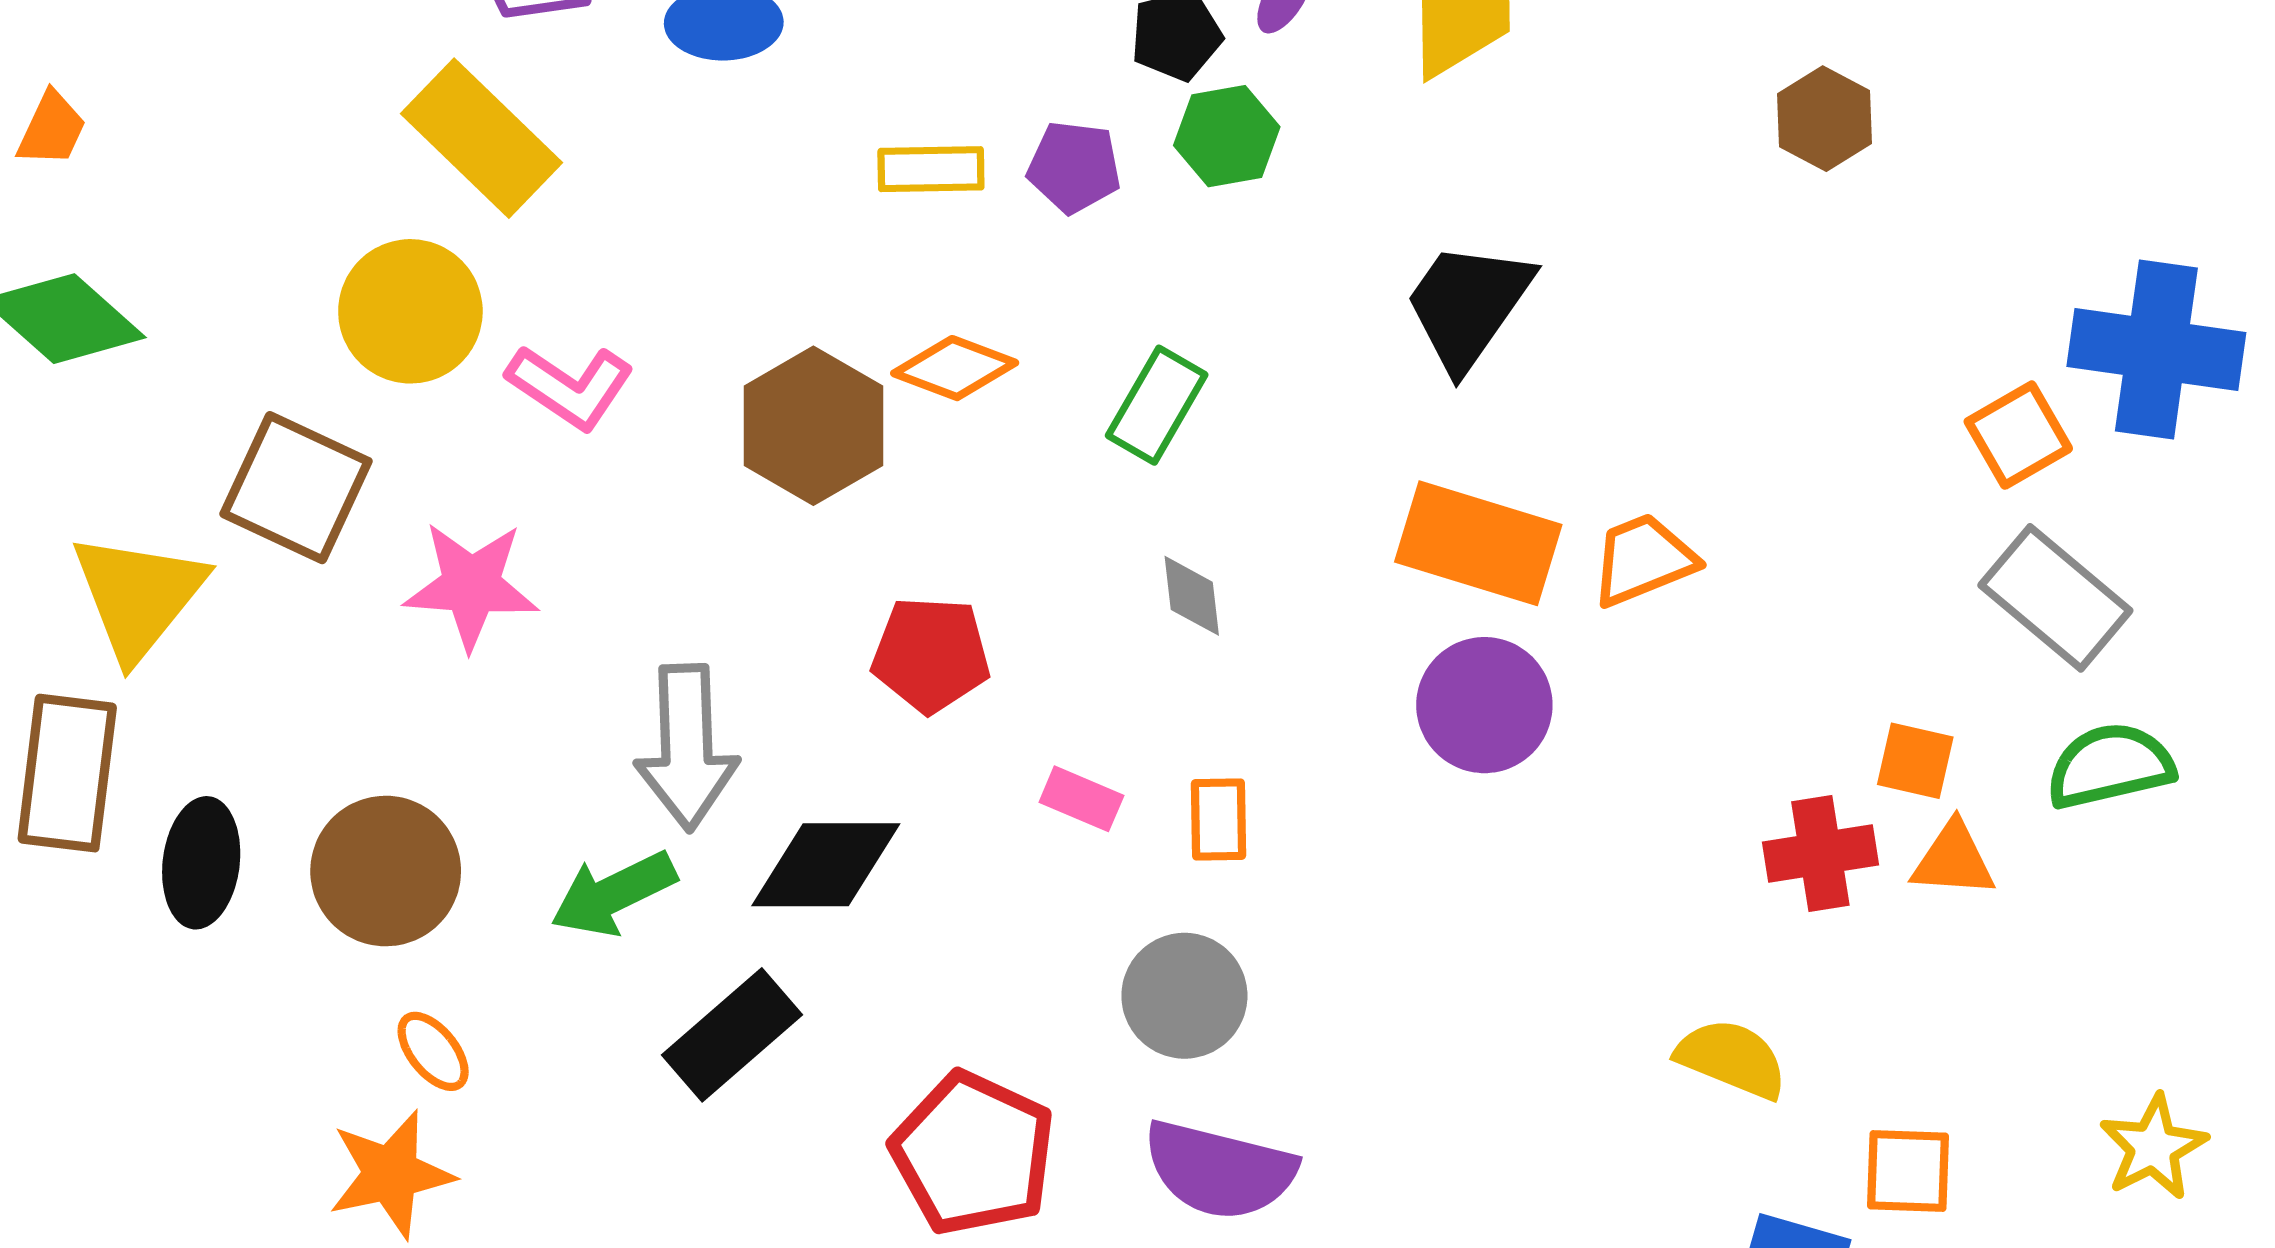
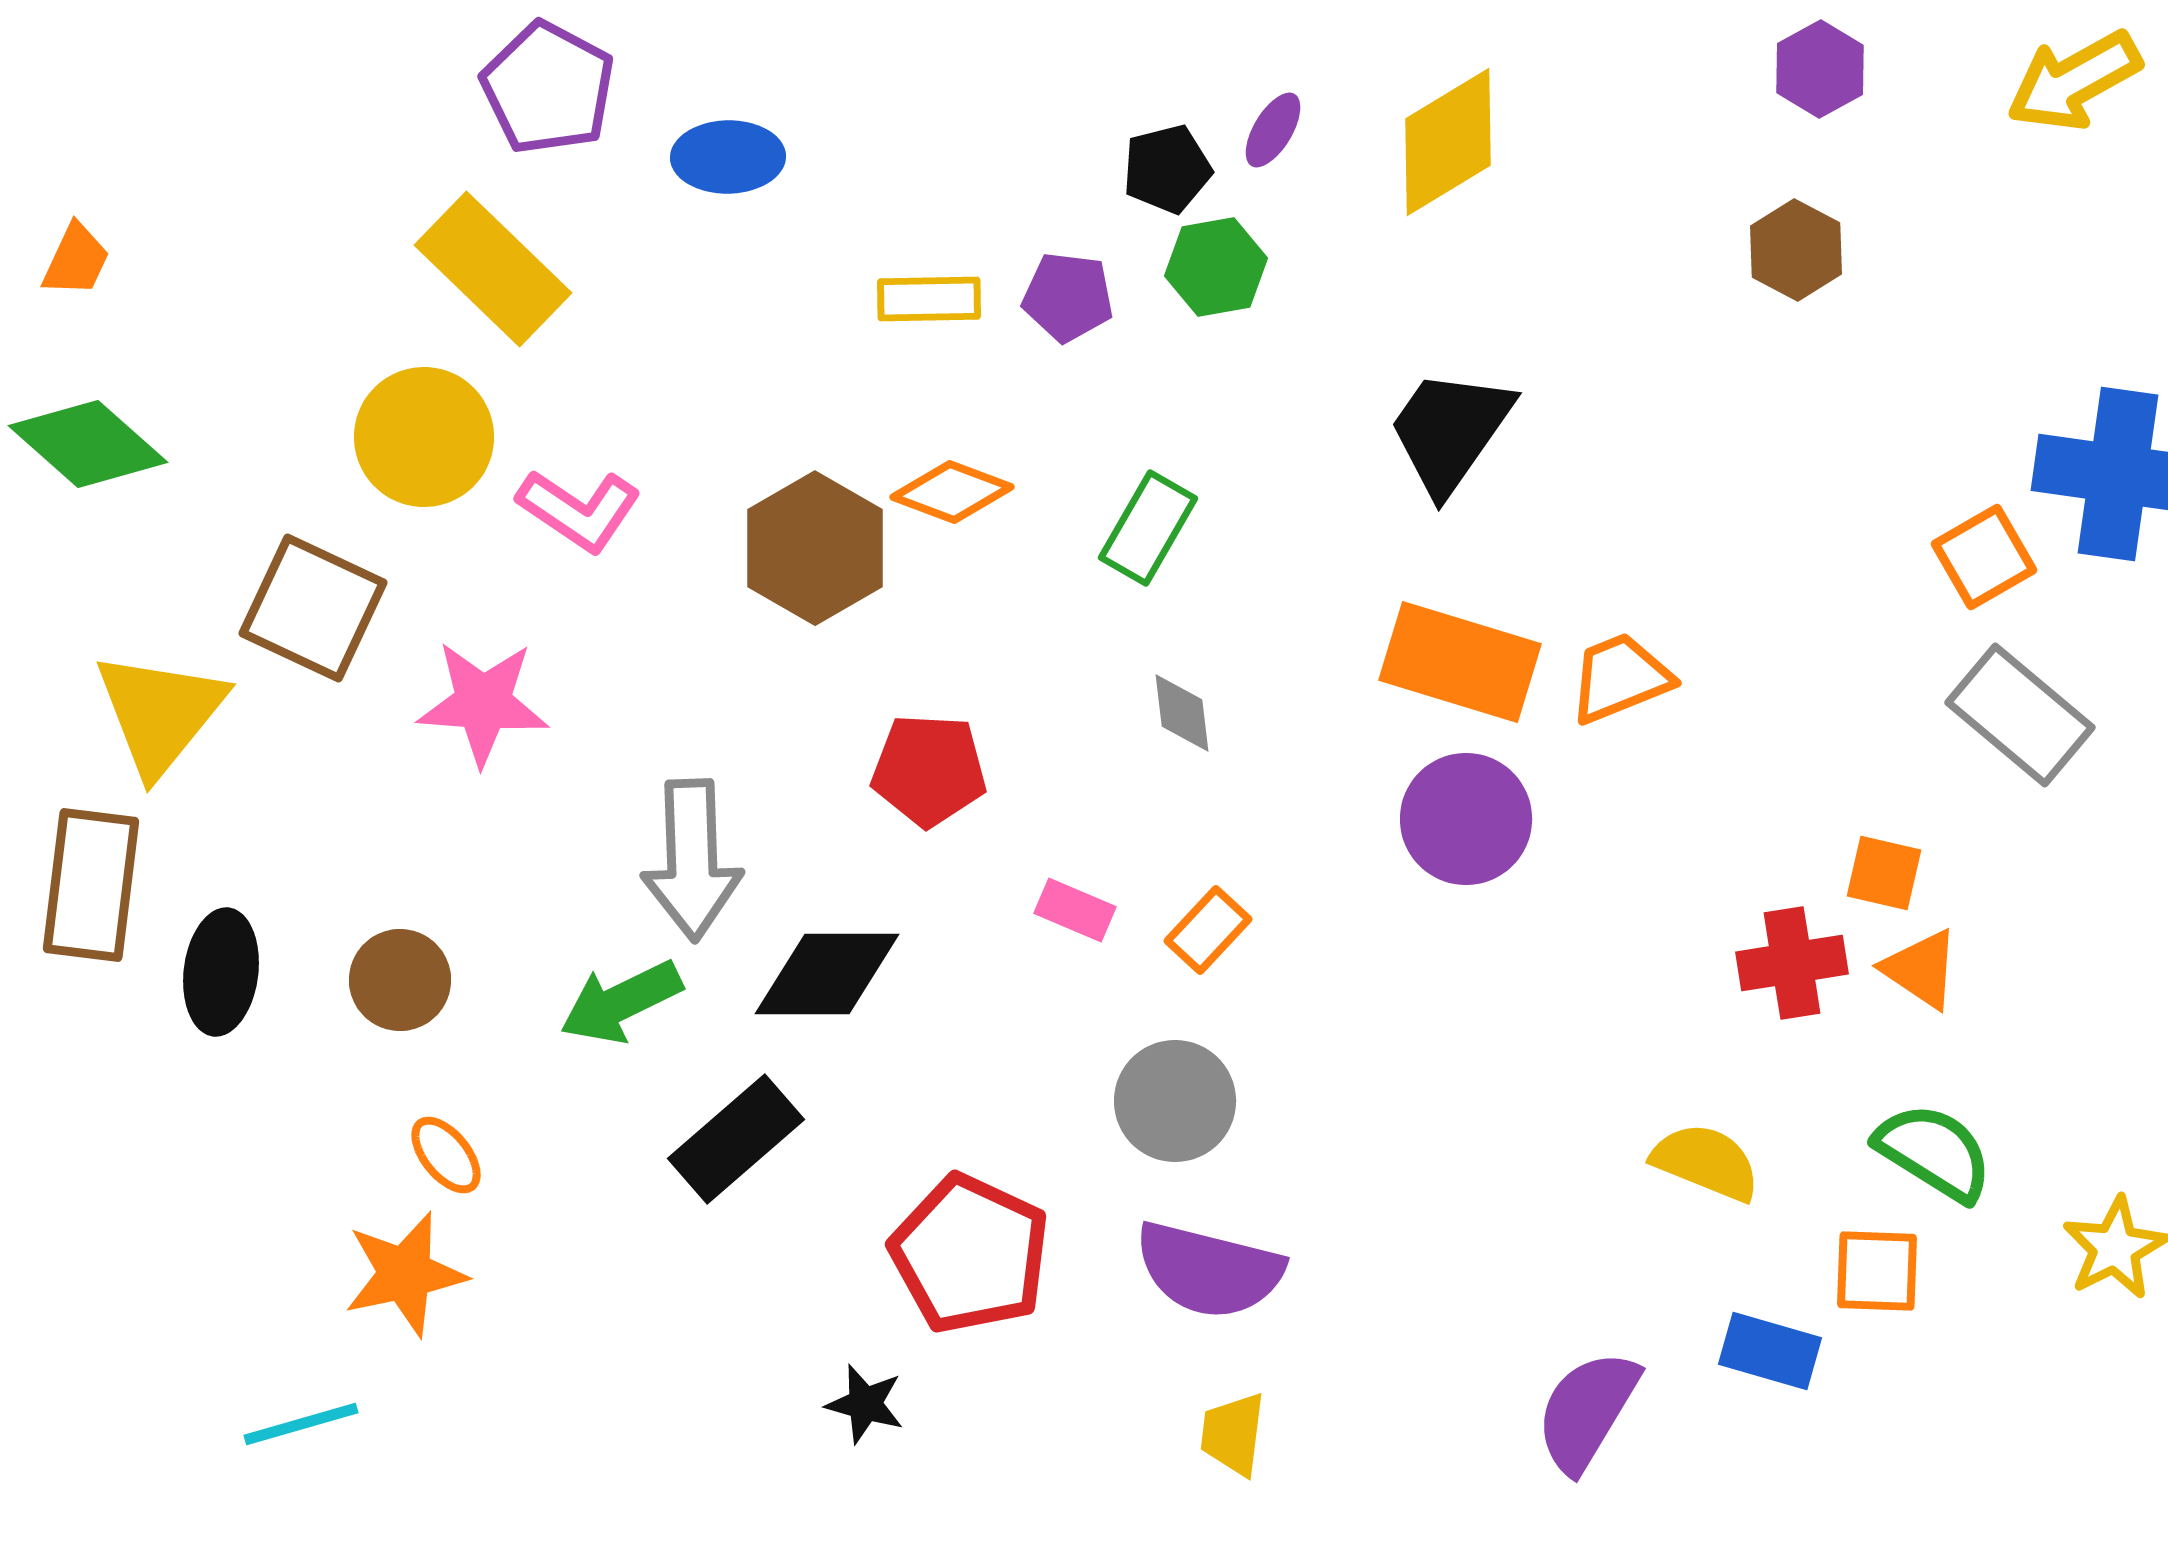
green semicircle: (2110, 766) -> (1934, 1152), moved, turned 45
orange rectangle: (1218, 819) -> (1208, 930), turned 44
orange triangle: (1953, 860) -> (1921, 969), turned 30
brown circle: (386, 871) -> (400, 980), size x0.7

